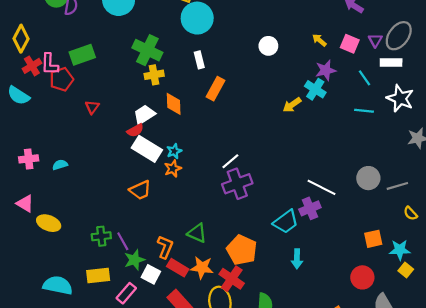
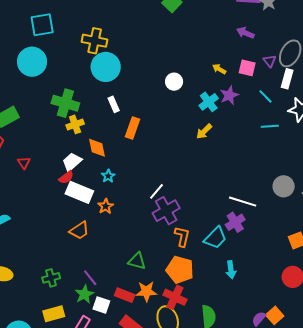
white rectangle: (391, 63) -> (287, 79), turned -66
cyan cross: (315, 89) -> (209, 102), moved, turned 30
cyan star: (174, 151) -> (108, 176), moved
purple line: (123, 241) -> (90, 278), moved
orange L-shape: (165, 247) -> (182, 236), moved

